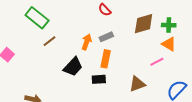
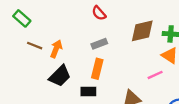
green rectangle: (37, 18) -> (22, 18), size x0.7
brown line: (49, 41) -> (35, 46), turned 56
orange arrow: (87, 42) -> (56, 49), moved

